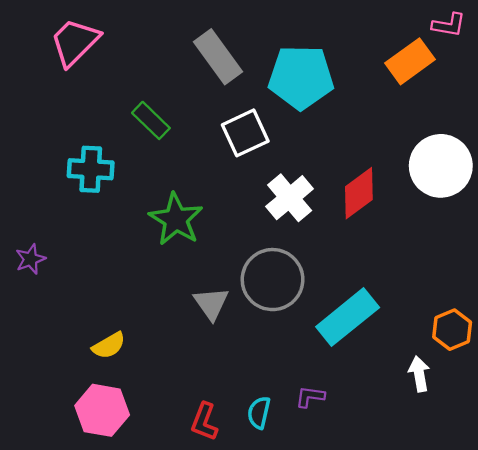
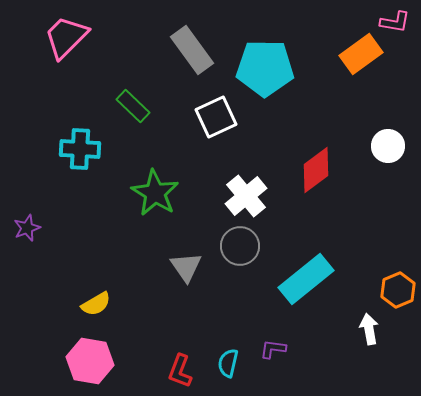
white circle: (441, 166) -> (388, 146), size x0.6
white cross: (290, 198) -> (246, 196), moved
gray circle: (273, 280) -> (240, 246), size x0.7

